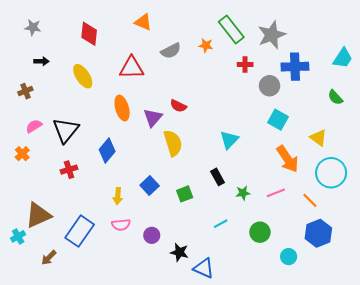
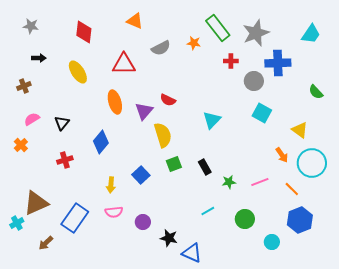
cyan trapezoid: (343, 58) -> (311, 34), moved
black triangle: (66, 130) -> (62, 123), size x0.6
cyan triangle: (229, 140) -> (212, 120), moved
orange arrow: (288, 159) -> (282, 155), moved, size x0.6
green square: (185, 194) -> (174, 164), moved

